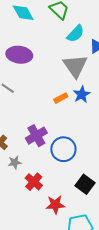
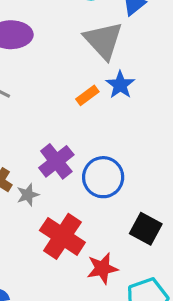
gray star: (15, 162) -> (28, 195), moved
red cross: (34, 182) -> (62, 236), size x1.5

